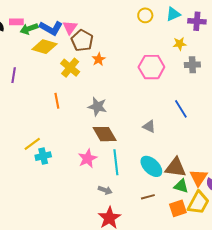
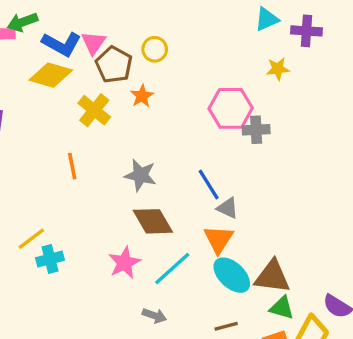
yellow circle: (145, 15) -> (155, 49), moved
green arrow: (29, 29) -> (23, 22), moved
gray cross: (192, 65) -> (256, 130), moved
blue line: (181, 109) -> (209, 184), moved
cyan line: (116, 162) -> (172, 269), turned 55
orange triangle: (198, 178) -> (218, 239), moved

